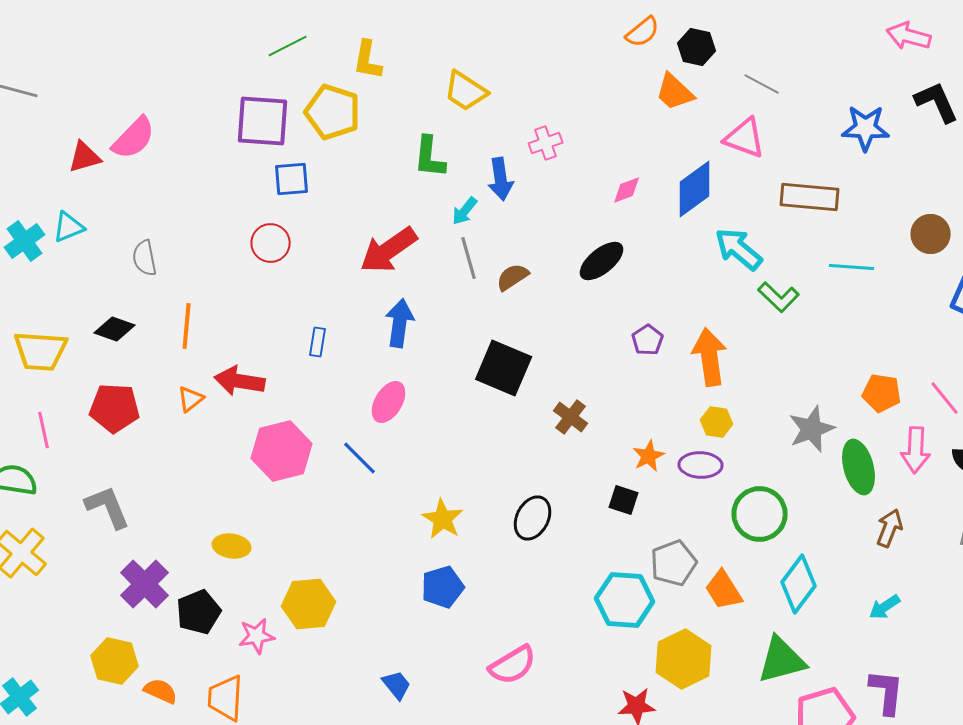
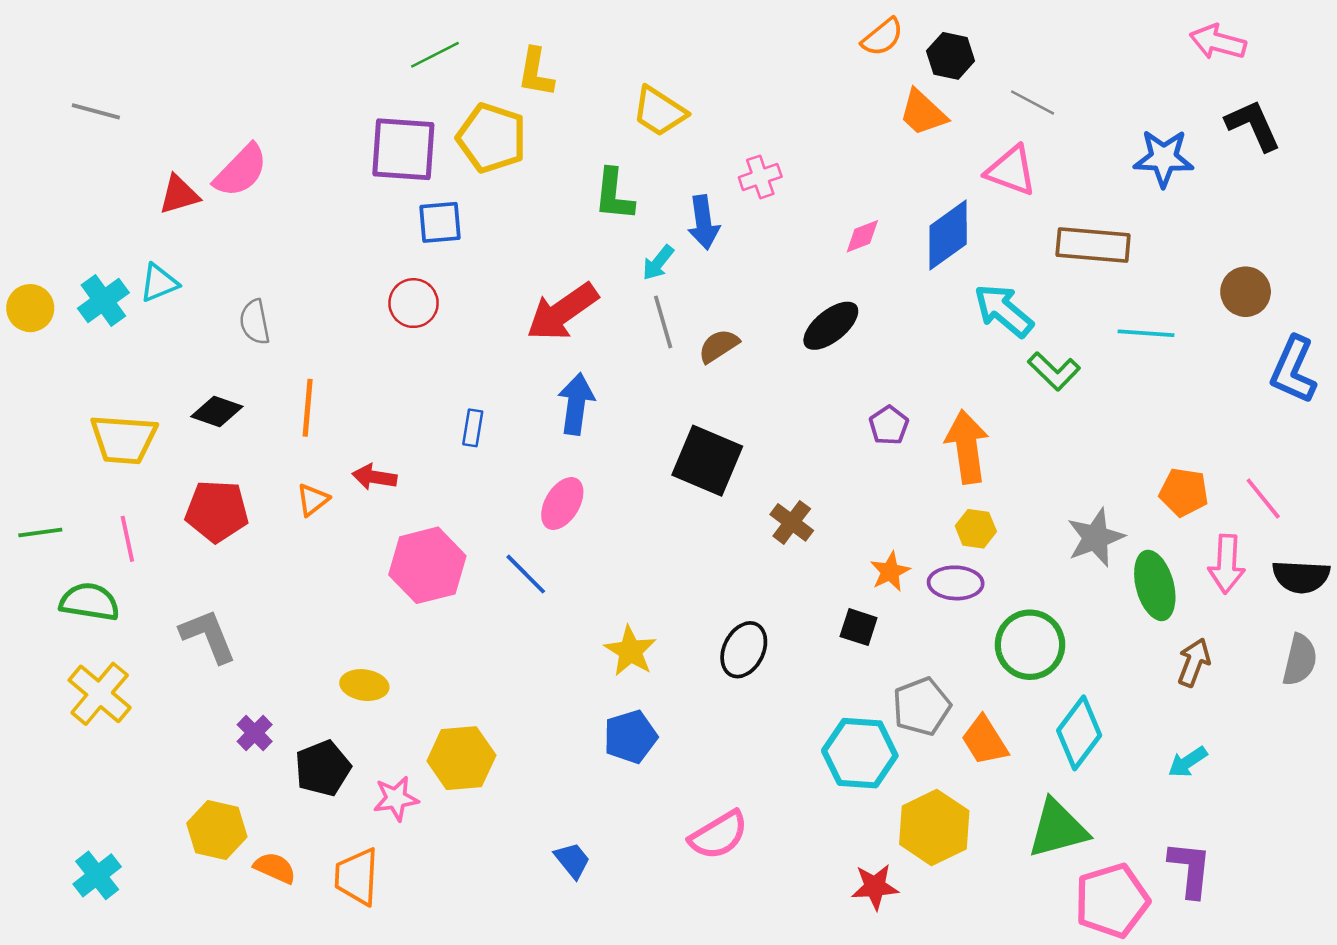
red arrow: (240, 381) -> (374, 477), size x0.7
purple cross: (145, 584) -> (255, 733), size x0.6

